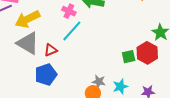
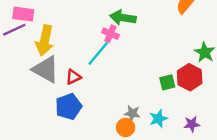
pink cross: (69, 11) -> (110, 34), moved
yellow arrow: (27, 19) -> (45, 41), turned -50

